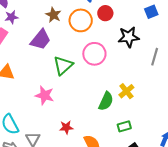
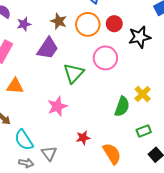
red circle: (105, 13) -> (114, 24), moved
purple star: (11, 17) -> (24, 24), moved
pink star: (45, 95) -> (57, 106), turned -30

